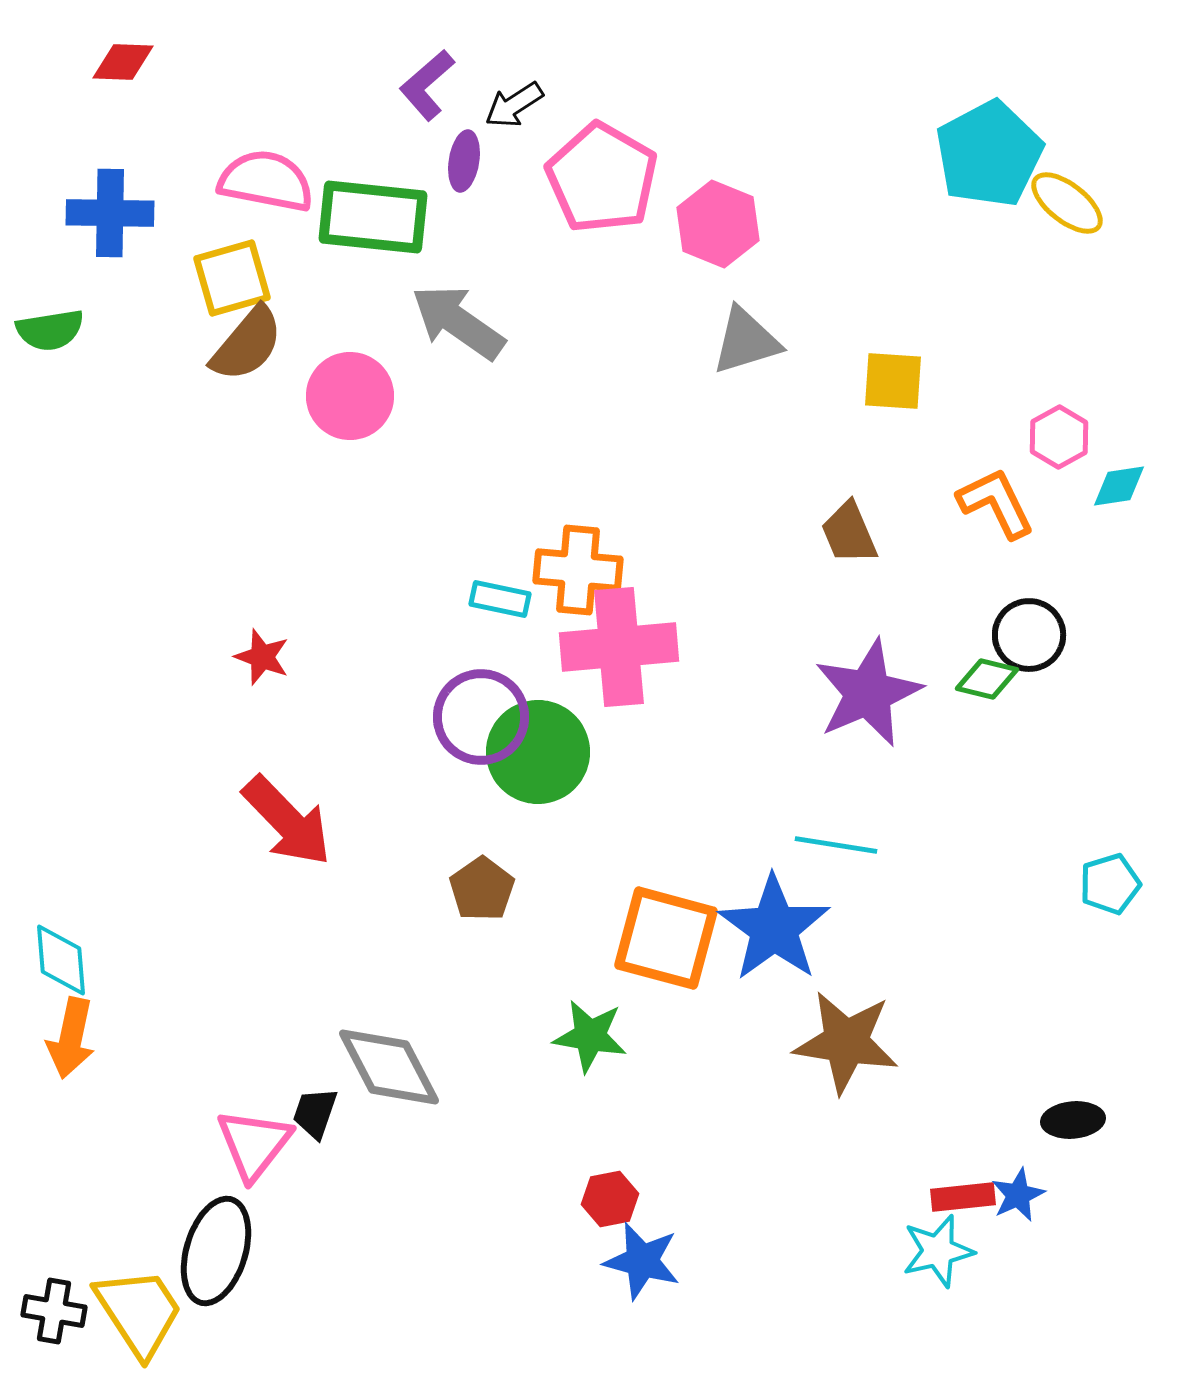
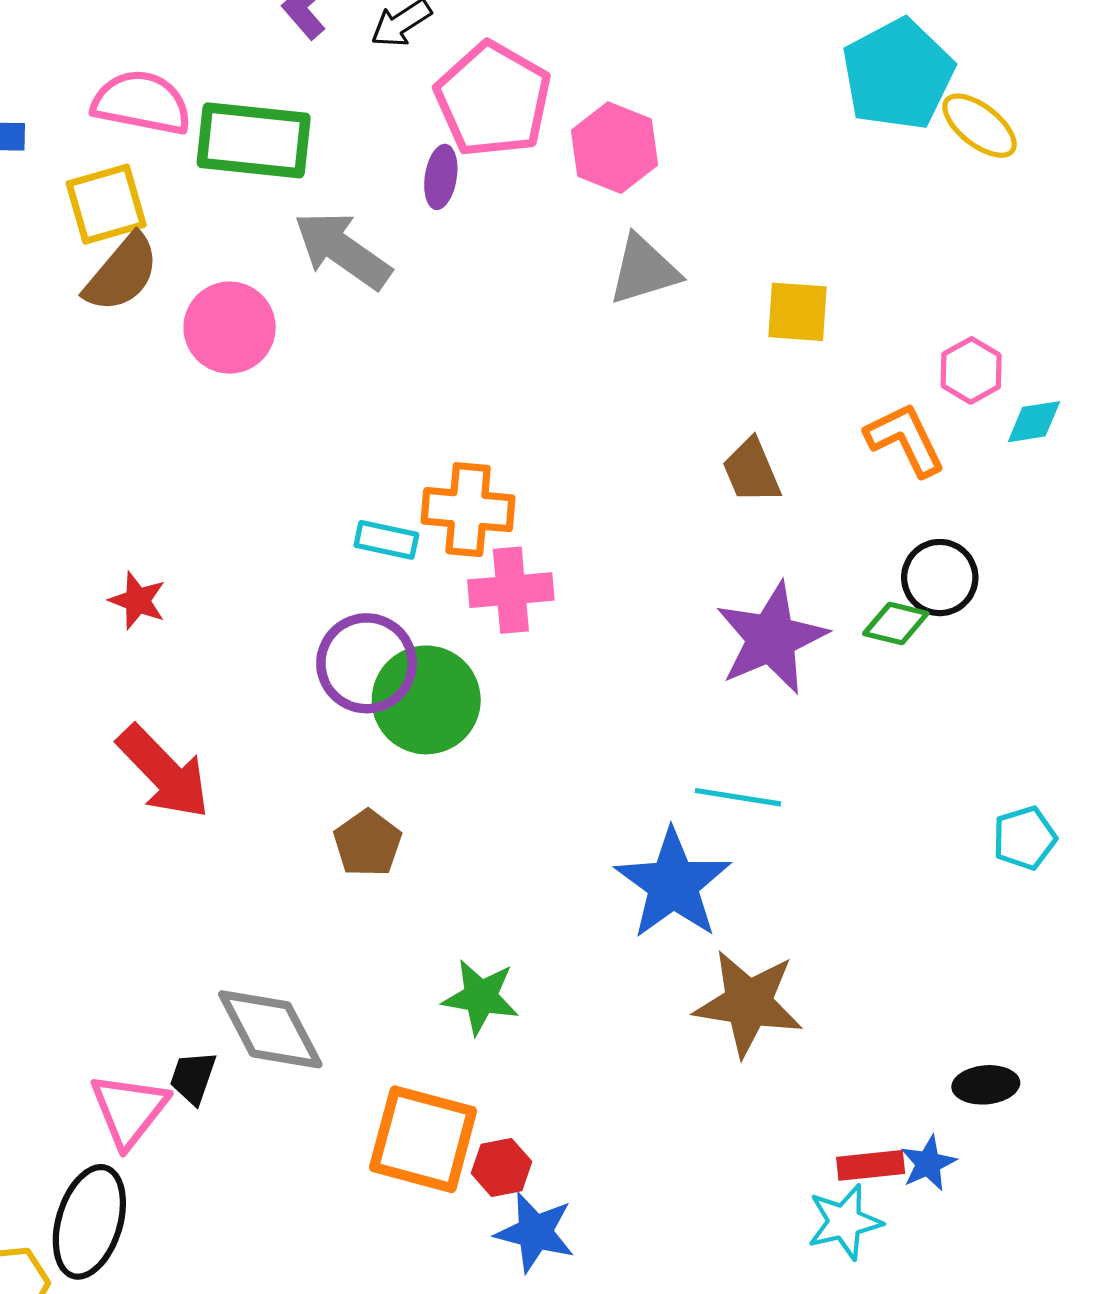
purple ellipse: (464, 161) -> (441, 177), moved
pink cross: (619, 647) -> (511, 590), size x0.7
orange square: (666, 938) -> (423, 1139), moved

